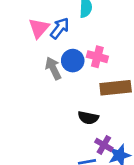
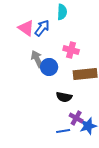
pink triangle: (39, 28) -> (26, 28), turned -36
blue circle: (73, 61) -> (49, 67), moved

